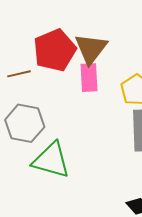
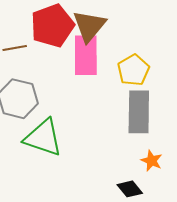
pink rectangle: (89, 78) -> (86, 55), size x1.4

